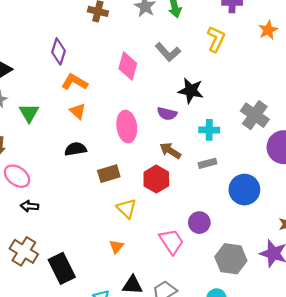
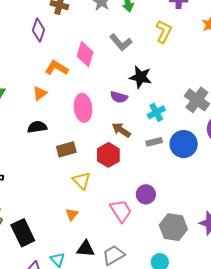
purple diamond: (58, 51) -> (38, 30), moved
orange L-shape: (74, 82) -> (57, 68), moved
orange triangle: (78, 111) -> (40, 93), turned 42
cyan cross: (209, 130) -> (156, 112), turned -30
blue circle: (244, 190) -> (184, 144), moved

